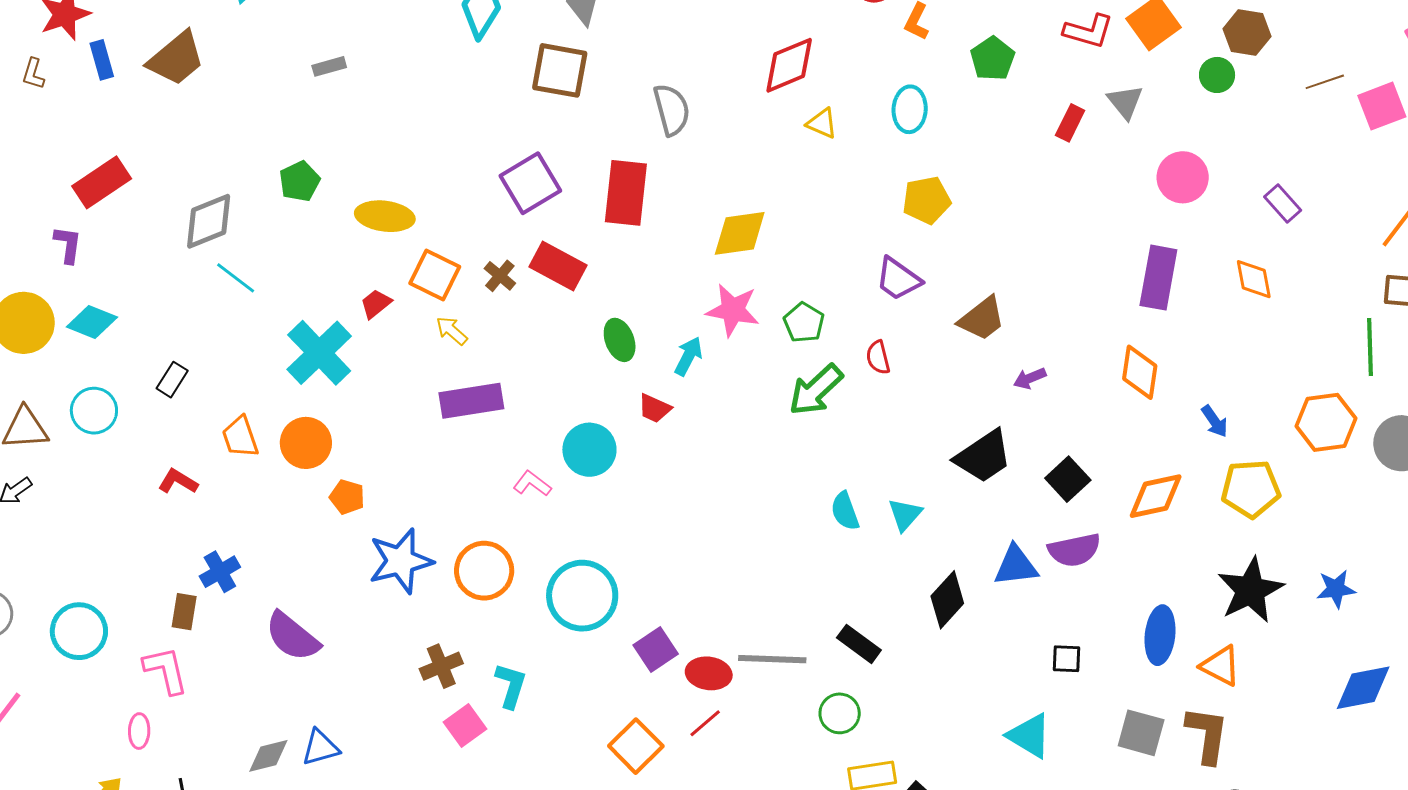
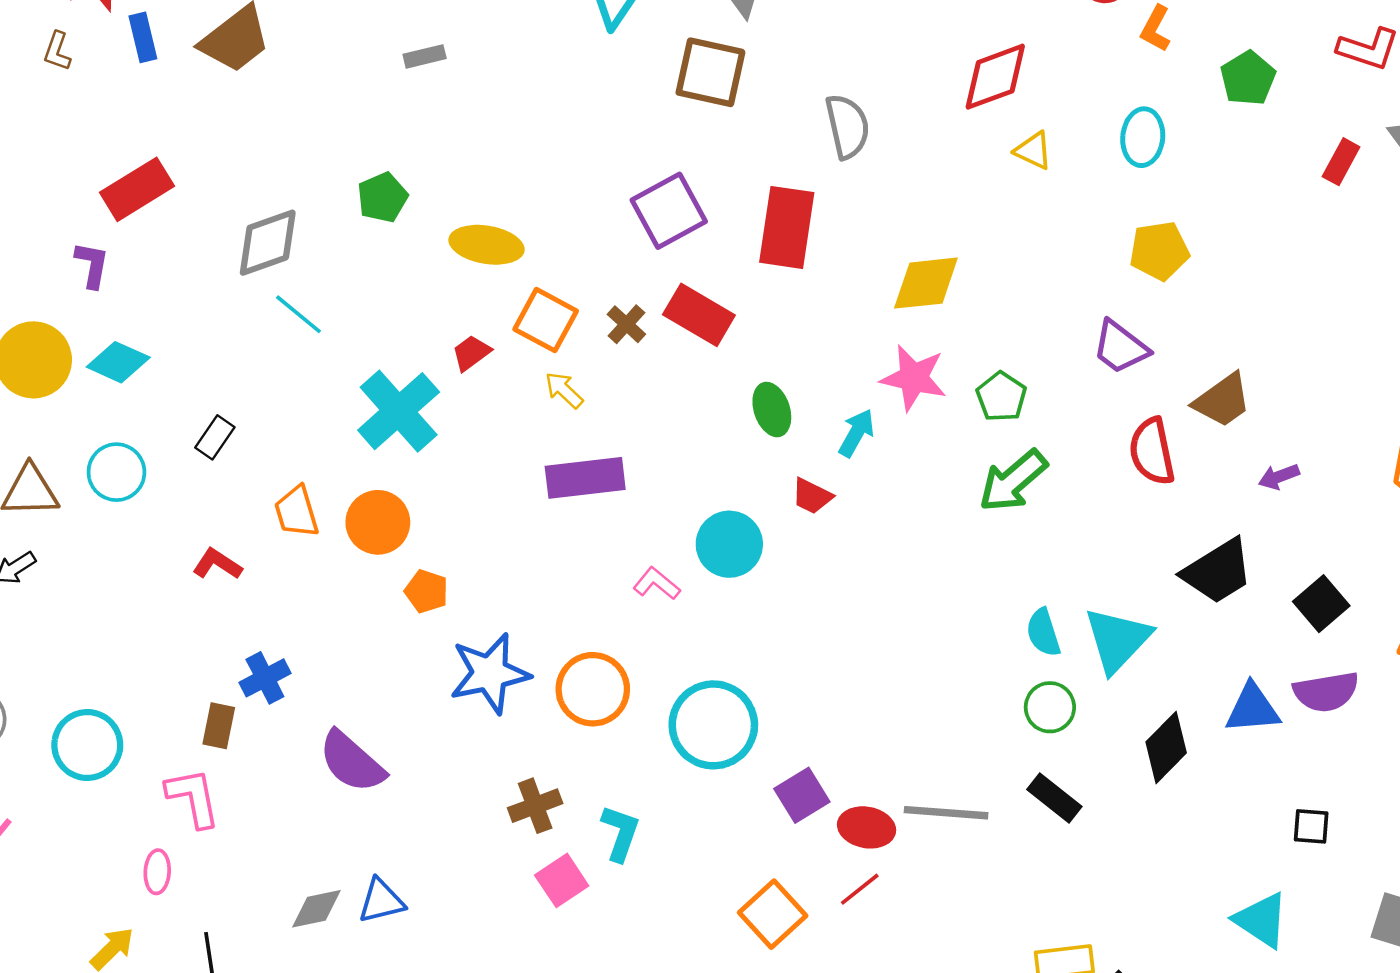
red semicircle: (878, 357) -> (1152, 451), moved, size x1.6
cyan triangle: (905, 515) -> (1118, 640), size x1.6
green circle: (840, 713) -> (1050, 707), moved

